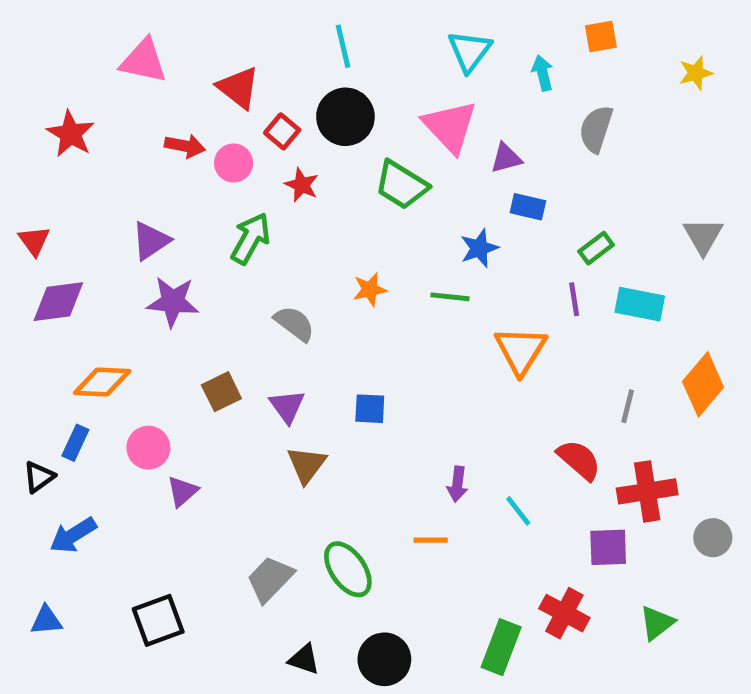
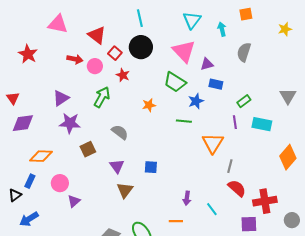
green trapezoid: (401, 185) -> (175, 82), moved
orange star: (370, 290) -> (149, 105), moved
brown square: (221, 392) -> (88, 149), moved
gray line: (628, 406) -> (230, 166), moved

